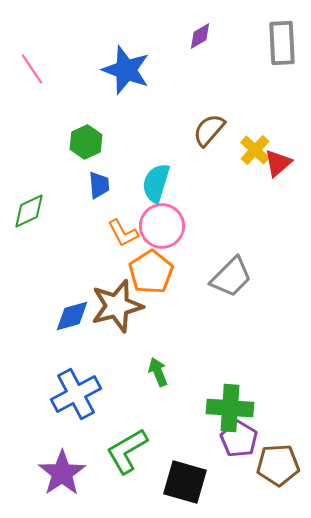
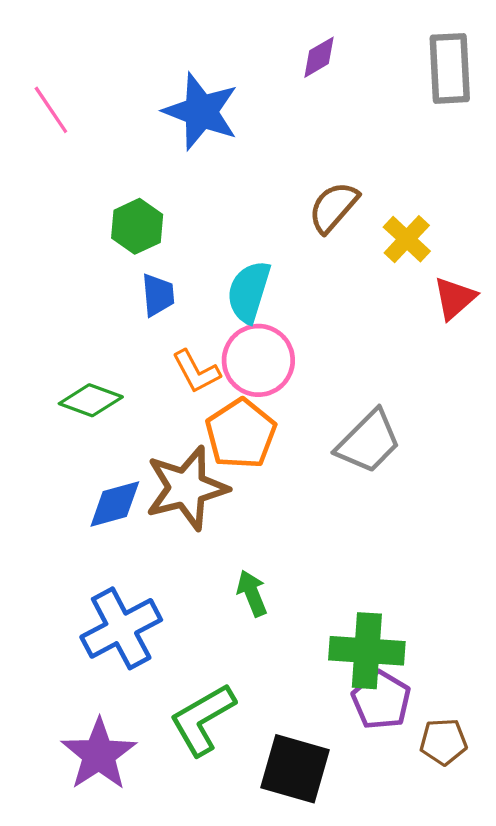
red triangle: (278, 163) -> (455, 298), moved
green diamond: (29, 211) -> (91, 400), moved, turned 45
brown pentagon: (278, 465) -> (443, 742), size x0.7

